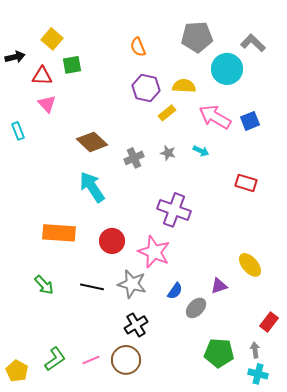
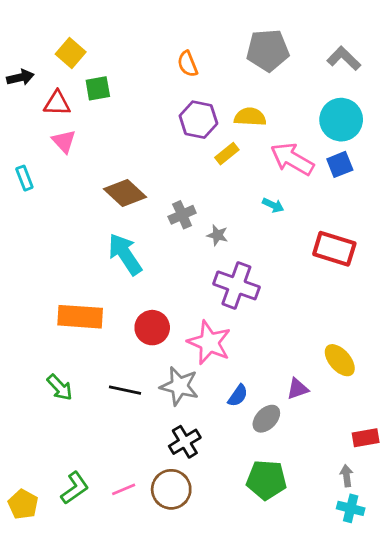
cyan circle: (227, 69) -> (341, 120), moved
gray star: (168, 153) -> (217, 235), moved
red rectangle: (246, 183) -> (334, 249), size x1.4
red rectangle: (269, 322) -> (366, 438), turned 42
green pentagon: (219, 353) -> (266, 480), moved

